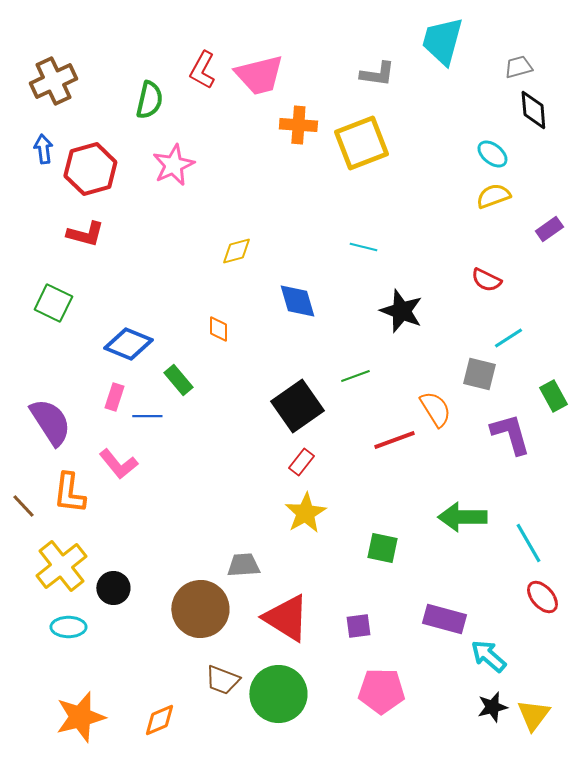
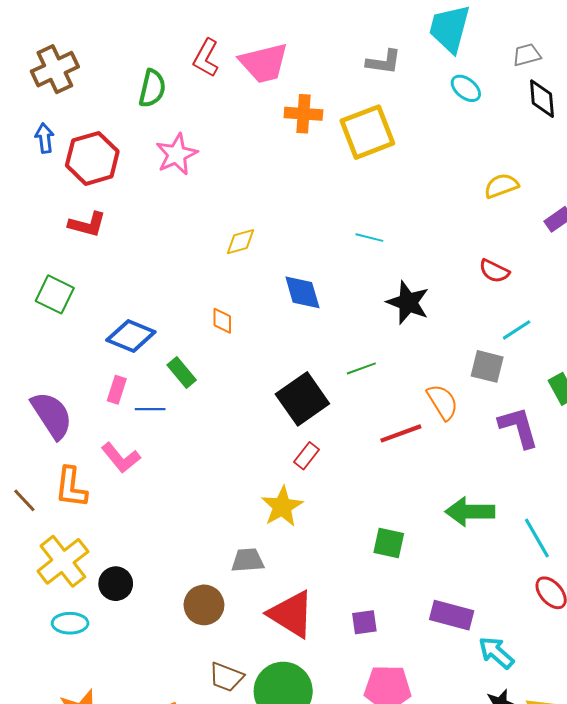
cyan ellipse: (492, 154) -> (466, 88), moved
yellow star: (305, 513) -> (282, 507), moved
brown circle: (200, 609) -> (204, 605), size x0.7

